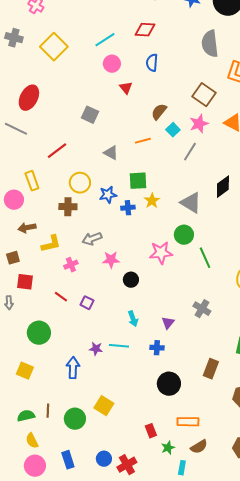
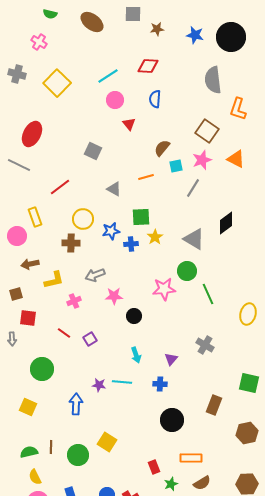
cyan square: (173, 130) -> (176, 166), turned 32
purple square: (87, 303) -> (90, 339), turned 32

